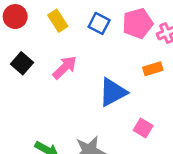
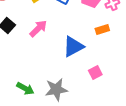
pink square: (143, 128) -> (95, 72), turned 32

